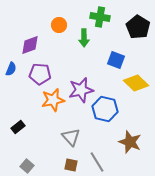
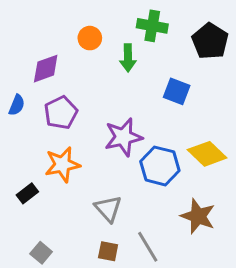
purple pentagon: (40, 74) -> (61, 113), turned -30
yellow diamond: (136, 83) -> (207, 154), moved
orange star: (53, 100) -> (62, 164), moved

